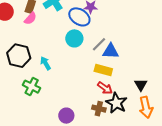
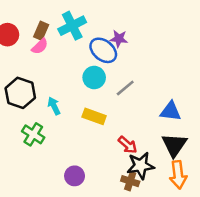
blue triangle: (111, 51) -> (170, 111), moved
yellow rectangle: (103, 70) -> (94, 116), moved
black triangle: (141, 85) -> (174, 145), size x1.5
black star: (116, 103) -> (141, 166), turned 30
brown cross: (99, 109) -> (130, 181), moved

